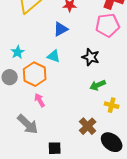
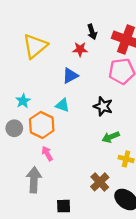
gray arrow: (28, 124) -> (34, 180), turned -130

